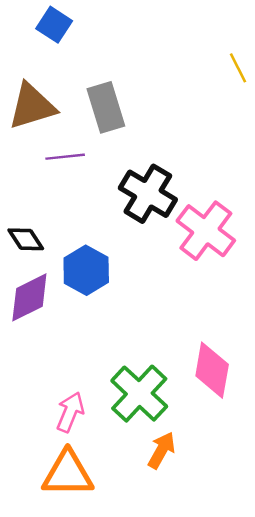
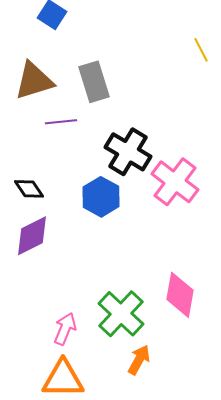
blue hexagon: (86, 270) -> (101, 197), moved

